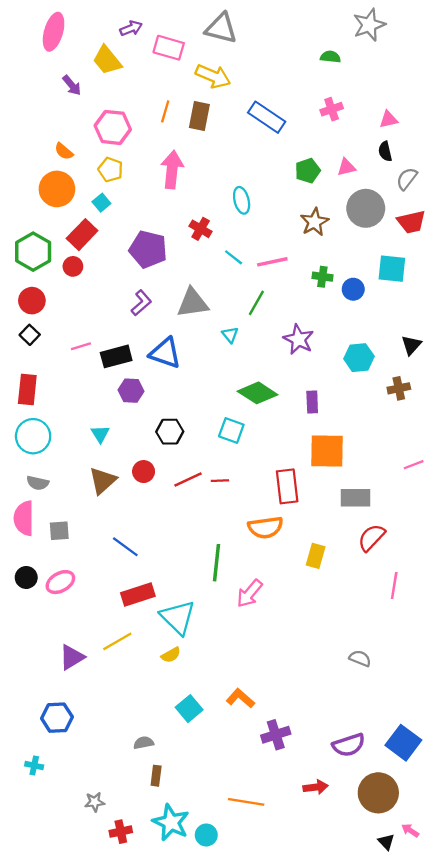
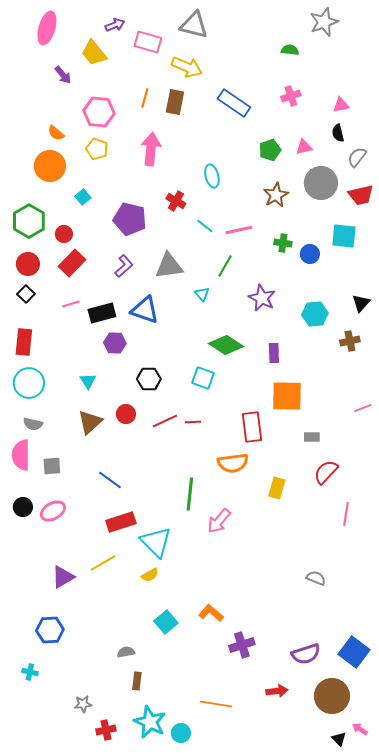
cyan square: (101, 203) -> (83, 197), moved
red rectangle: (82, 235) -> (72, 263), moved
gray rectangle: (355, 498) -> (312, 437), size x0.6

